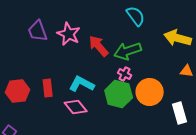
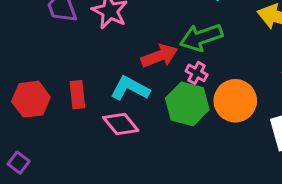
red arrow: (99, 46) -> (159, 56), moved, turned 110

